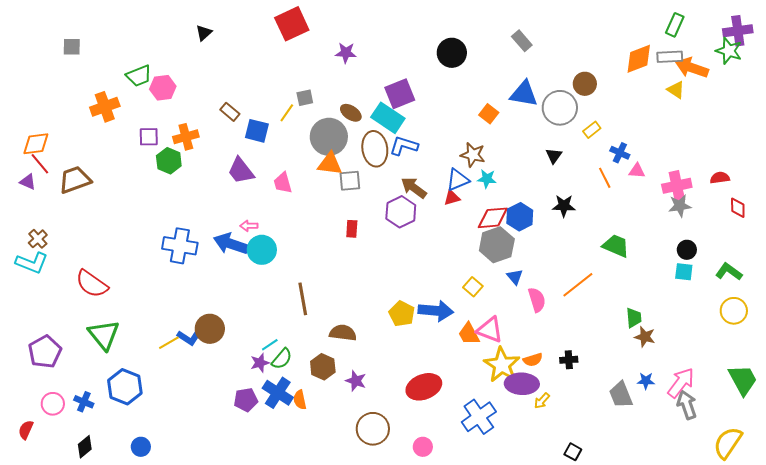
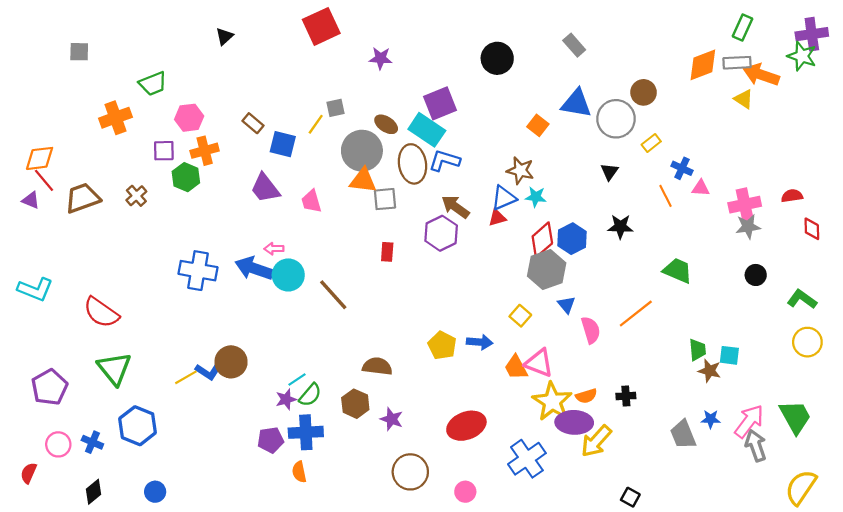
pink hexagon: (163, 88) -> (189, 118), moved
red diamond: (493, 218) -> (542, 240), turned -36
brown cross: (38, 239) -> (136, 196), moved
cyan square: (684, 272) -> (729, 355), moved
brown line: (303, 299) -> (333, 295), moved, turned -32
blue arrow: (436, 311) -> (480, 342), size x0.7
green trapezoid: (743, 380) -> (795, 417), moved
blue cross: (278, 393) -> (306, 432), turned -36
orange semicircle: (300, 400) -> (299, 472), moved
yellow arrow: (542, 401) -> (596, 441), size x1.8

